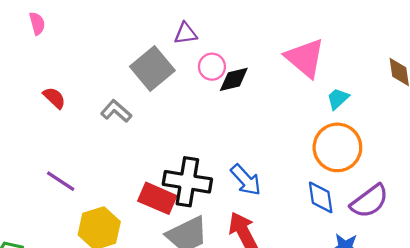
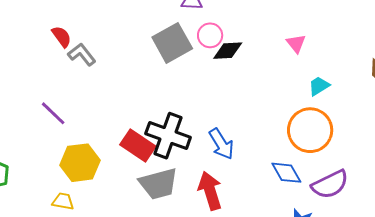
pink triangle: (305, 58) -> (296, 43), size x0.5
gray square: (152, 68) -> (172, 43), moved
gray L-shape: (116, 111) -> (82, 54), moved
blue diamond: (321, 197) -> (286, 173), turned -32

